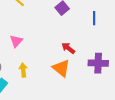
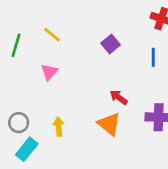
pink triangle: (16, 41) -> (49, 72), moved

